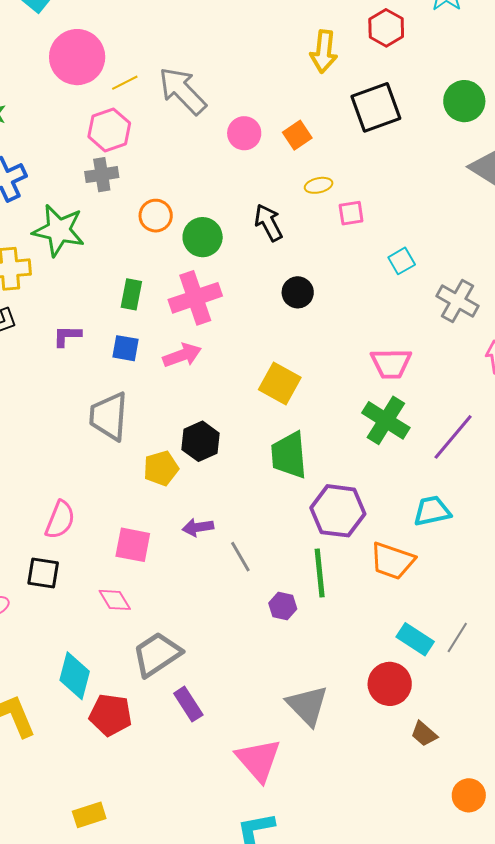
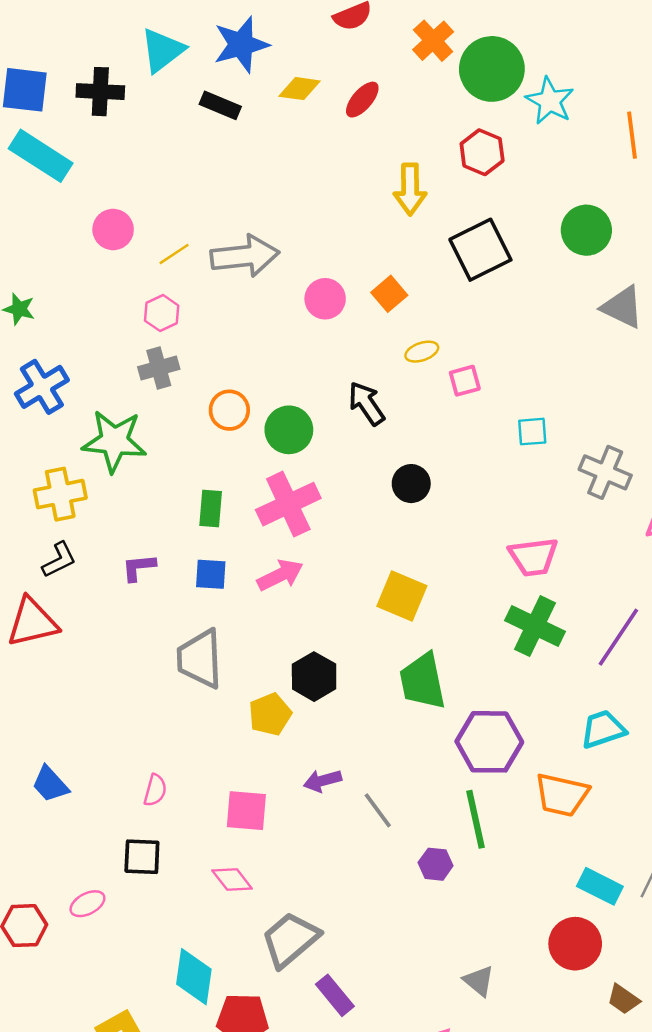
pink circle: (77, 57) -> (113, 229), size x0.6
gray arrow: (182, 91) -> (245, 256), turned 134
pink hexagon: (109, 130) -> (162, 313), size x0.7
cyan square: (402, 261) -> (532, 432), turned 32
pink semicircle: (60, 520) -> (155, 790), size x0.7
gray triangle: (307, 705) -> (479, 981), size x0.6

